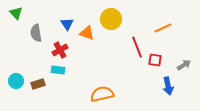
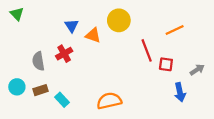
gray semicircle: (36, 33) -> (38, 61), moved
cyan rectangle: (58, 70) -> (62, 100), moved, turned 40

